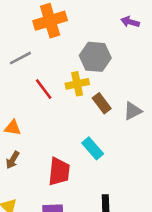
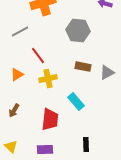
yellow cross: (77, 84) -> (48, 79), moved
brown rectangle: (102, 103) -> (83, 67), turned -42
orange triangle: (13, 128) -> (17, 75), moved, turned -40

